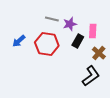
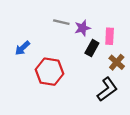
red hexagon: (47, 44) -> (50, 72), moved

